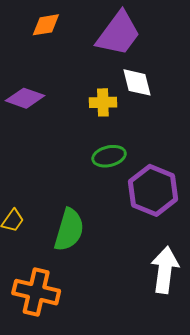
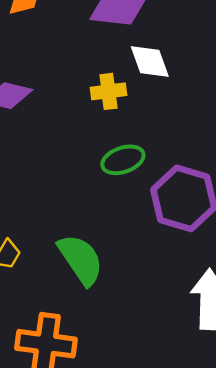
green semicircle: (69, 230) -> (81, 260), turned -45

